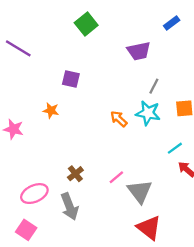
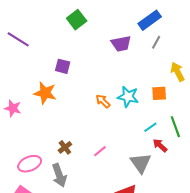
blue rectangle: (172, 23) -> (150, 20), size x1.6
gray line: (154, 86) -> (156, 42), moved
orange star: (51, 111) -> (45, 93), size x1.6
gray triangle: (140, 191) -> (141, 163), moved

